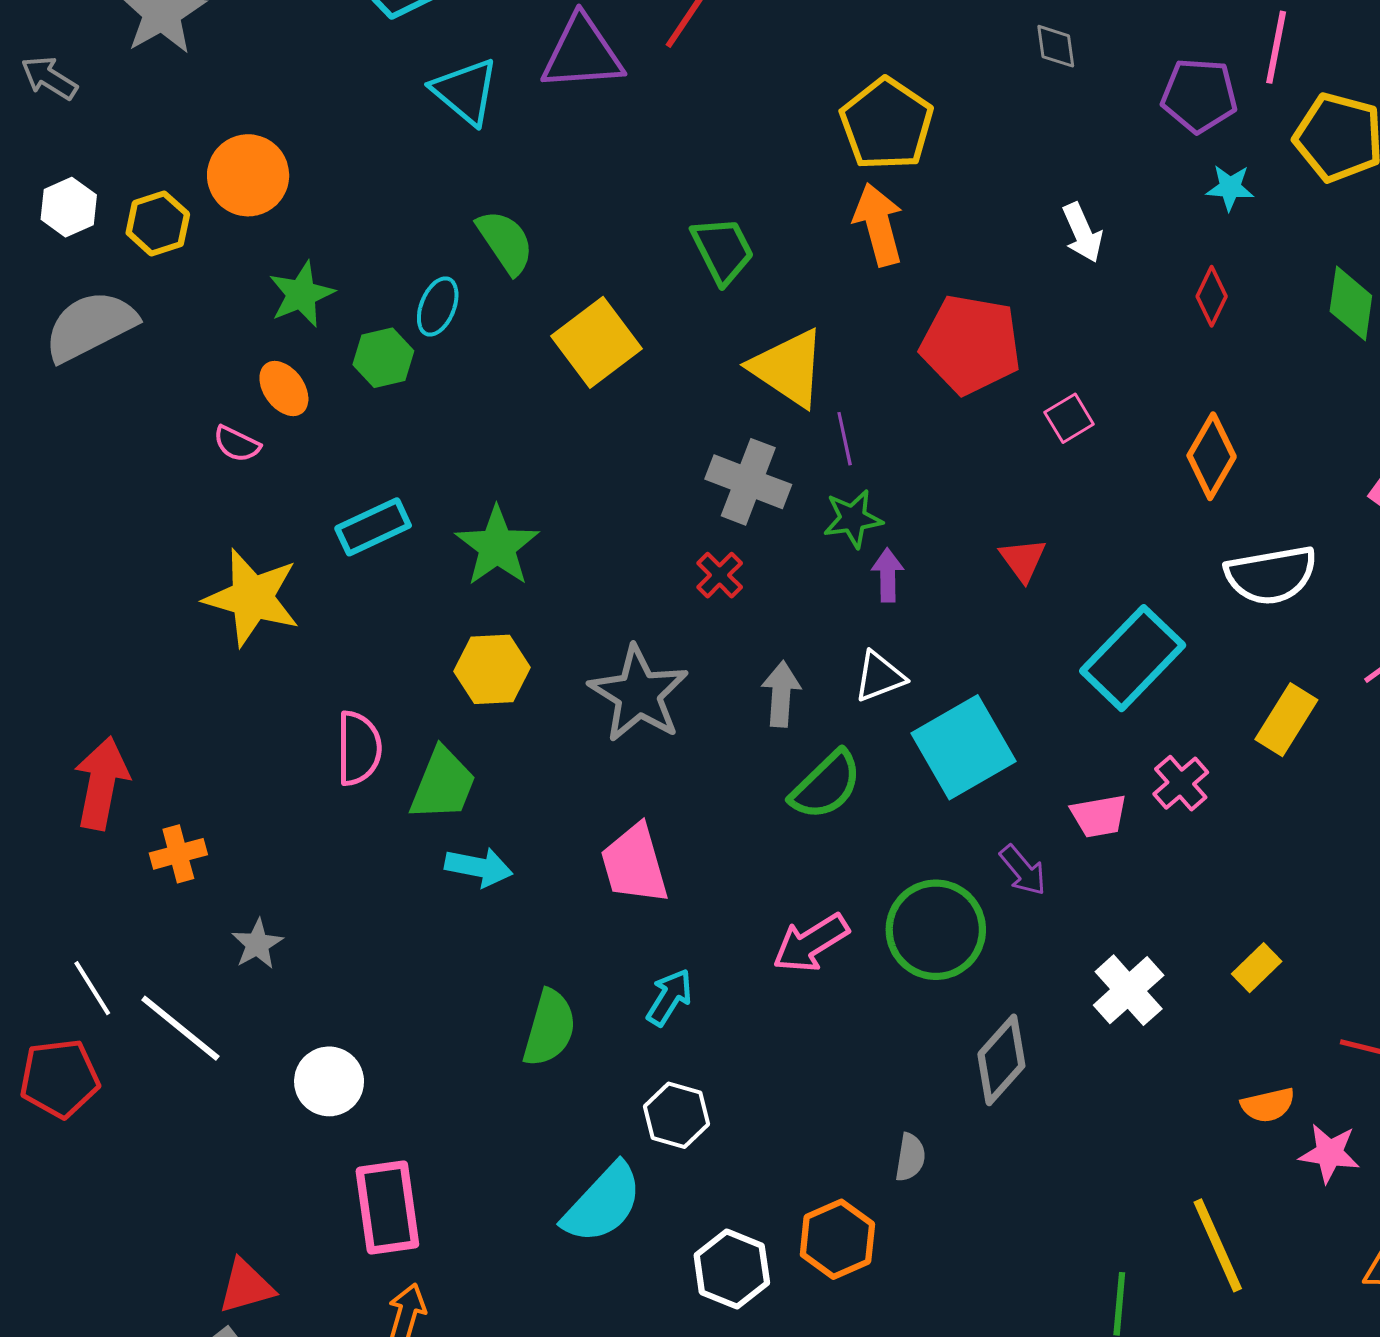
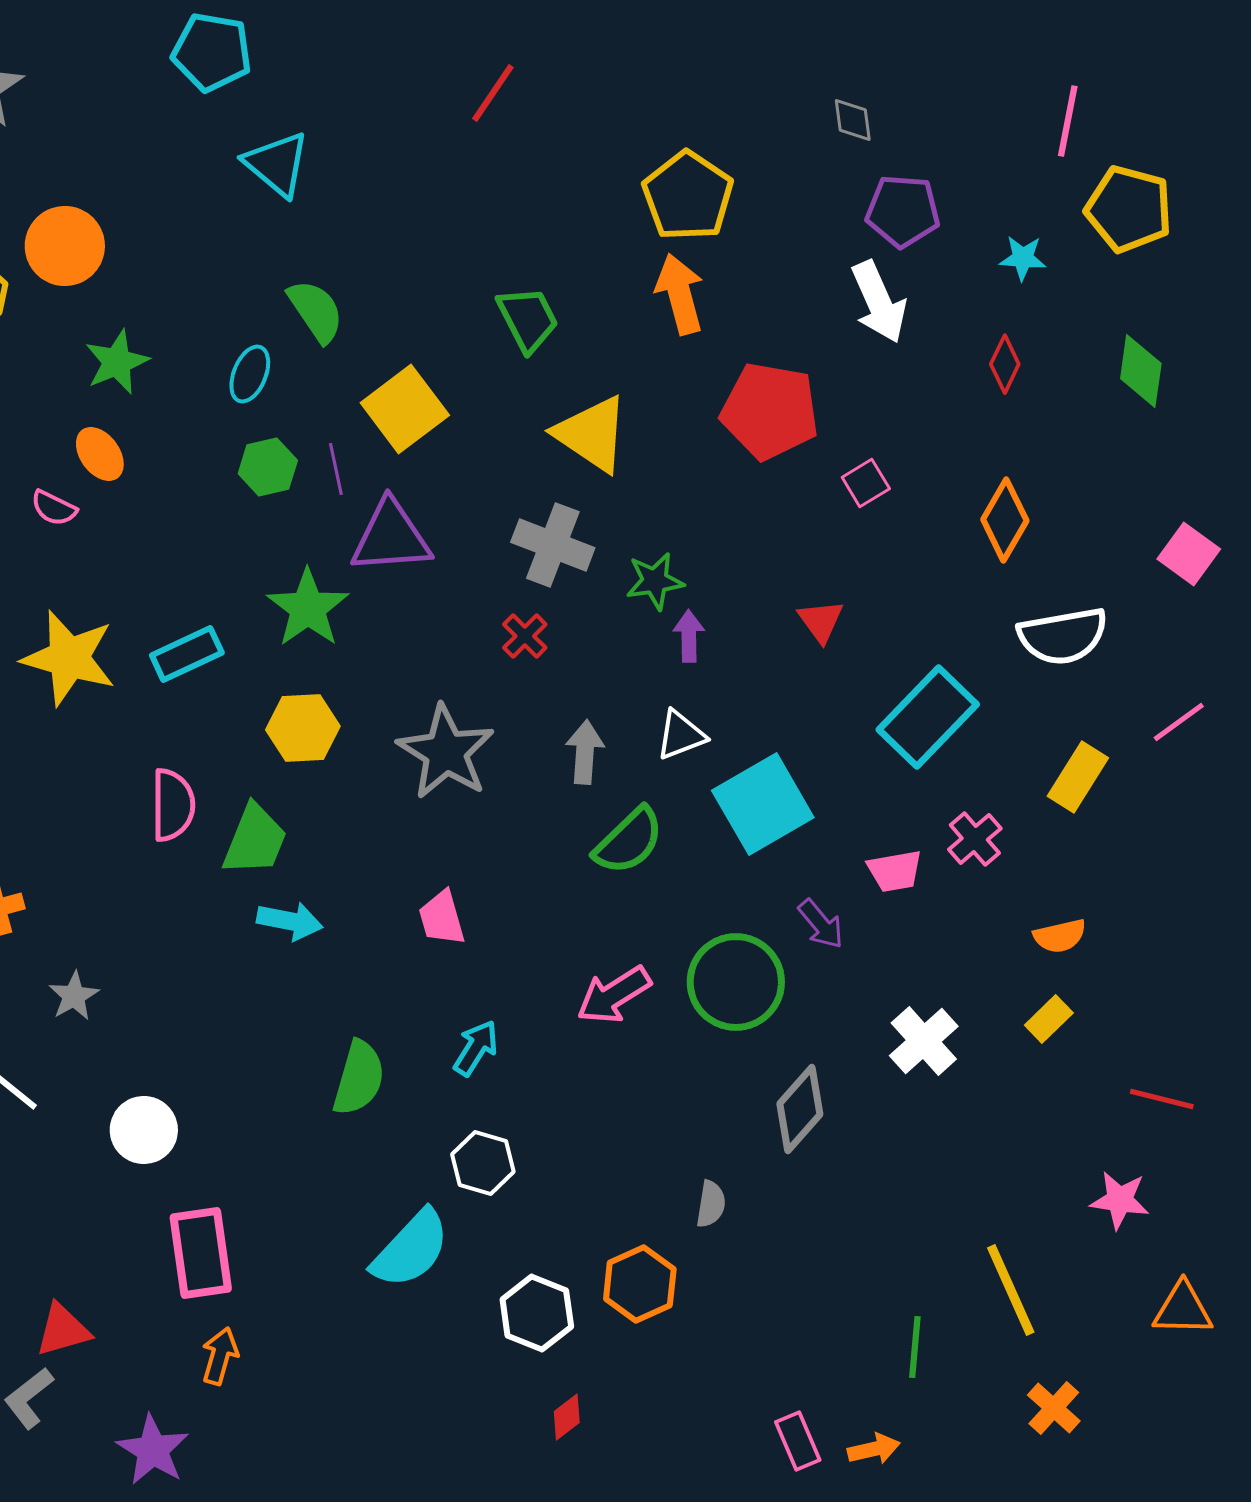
purple triangle: (582, 53) -> (391, 537), moved
purple pentagon: (1199, 95) -> (903, 211), moved
white arrow: (1082, 233) -> (879, 302), size x1.4
green hexagon: (383, 358) -> (268, 467), moved
purple line: (845, 439) -> (336, 469), moved
cyan rectangle: (373, 527) -> (187, 654), moved
pink trapezoid: (634, 864) -> (442, 918), size x0.7
orange semicircle: (1268, 1105) -> (1060, 936), moved

